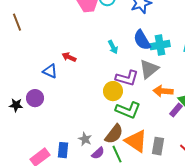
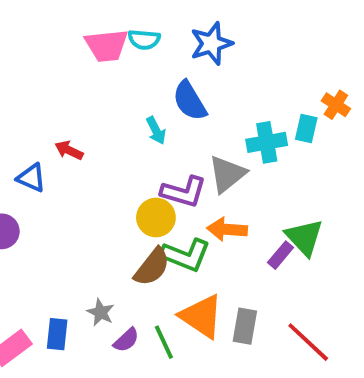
blue semicircle: (142, 40) -> (190, 101), moved
cyan cross: (160, 45) -> (267, 142), moved
orange arrow: (163, 91) -> (227, 229), moved
brown semicircle: (114, 134) -> (152, 267), moved

